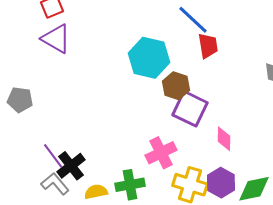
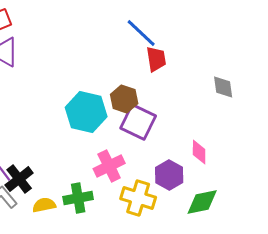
cyan hexagon: (149, 58) -> (86, 112), moved
pink diamond: (224, 139) -> (199, 152), moved
purple hexagon: (221, 183) -> (169, 175), moved

